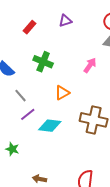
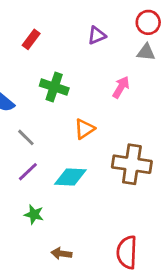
purple triangle: (65, 21) -> (97, 35), moved
purple line: (28, 114) -> (28, 172), moved
green star: (12, 149) -> (34, 214), moved

